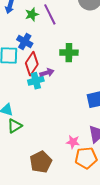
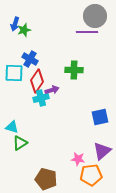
green star: (32, 14) -> (24, 30), moved
purple line: (50, 14) -> (87, 32), moved, turned -65
brown pentagon: (41, 162) -> (46, 179), turned -30

